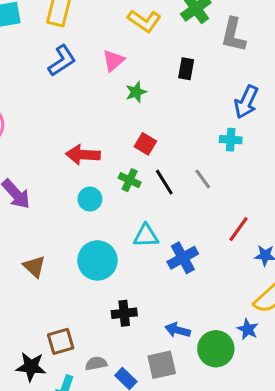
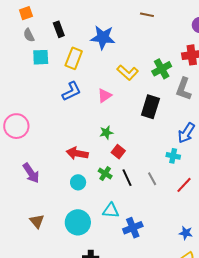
black rectangle: (186, 69) -> (150, 107), size x1.6
green star: (136, 92) -> (106, 133), moved
red line: (239, 229) -> (184, 185), moved

